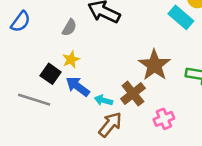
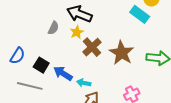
blue semicircle: (21, 22) -> (17, 56), moved
yellow star: (71, 60) -> (77, 32), moved
brown cross: (133, 94) -> (92, 47), moved

